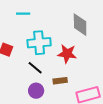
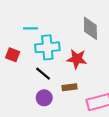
cyan line: (23, 14) -> (31, 28), moved

